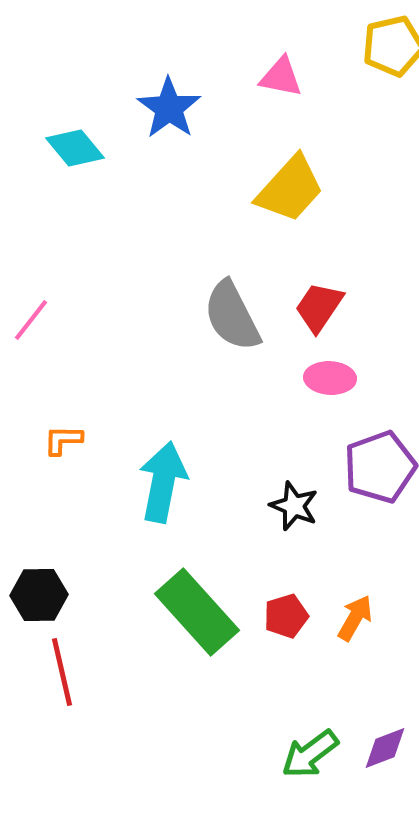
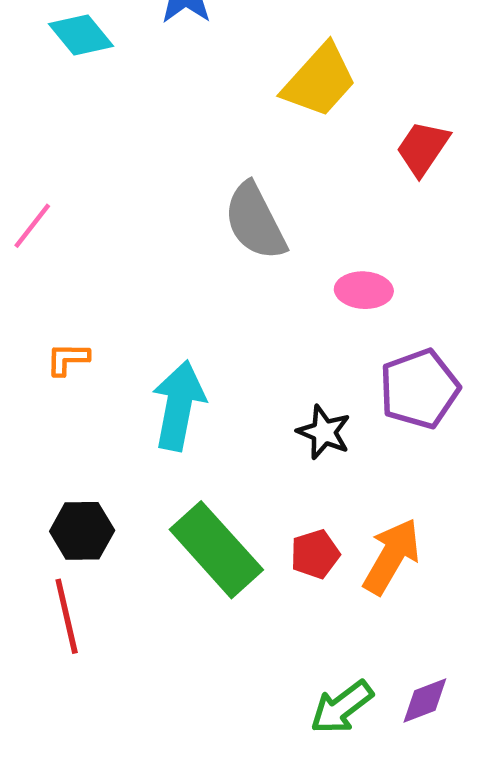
red trapezoid: (319, 307) -> (423, 148), moved
black hexagon: (39, 595) -> (82, 531), moved
orange arrow: (355, 618) -> (392, 556), size x1.5

